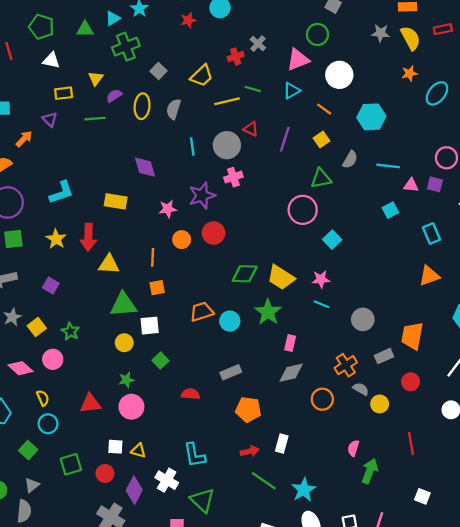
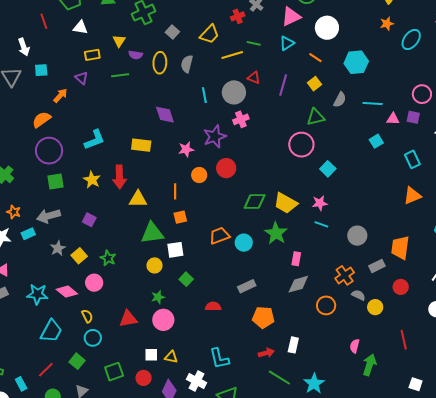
purple semicircle: (114, 96) -> (136, 55), turned -136

